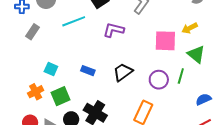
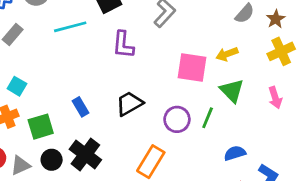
purple L-shape: (114, 30) -> (123, 45), turned -105
cyan square: (51, 69) -> (17, 86), moved
blue rectangle: (88, 71) -> (81, 107), moved, turned 32

